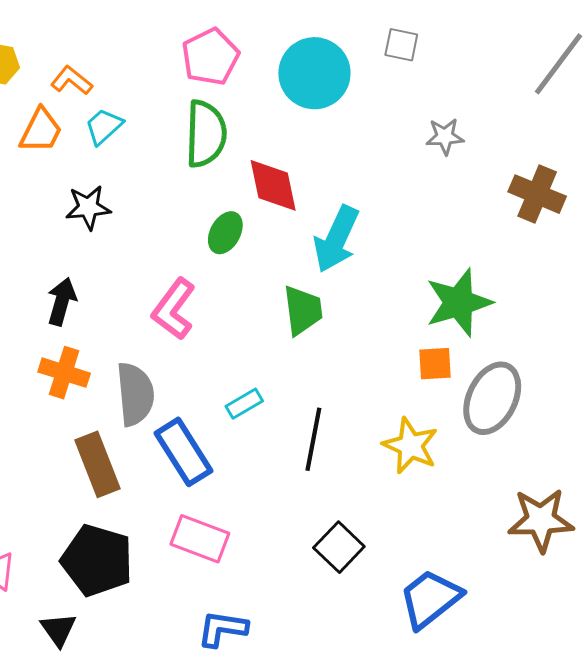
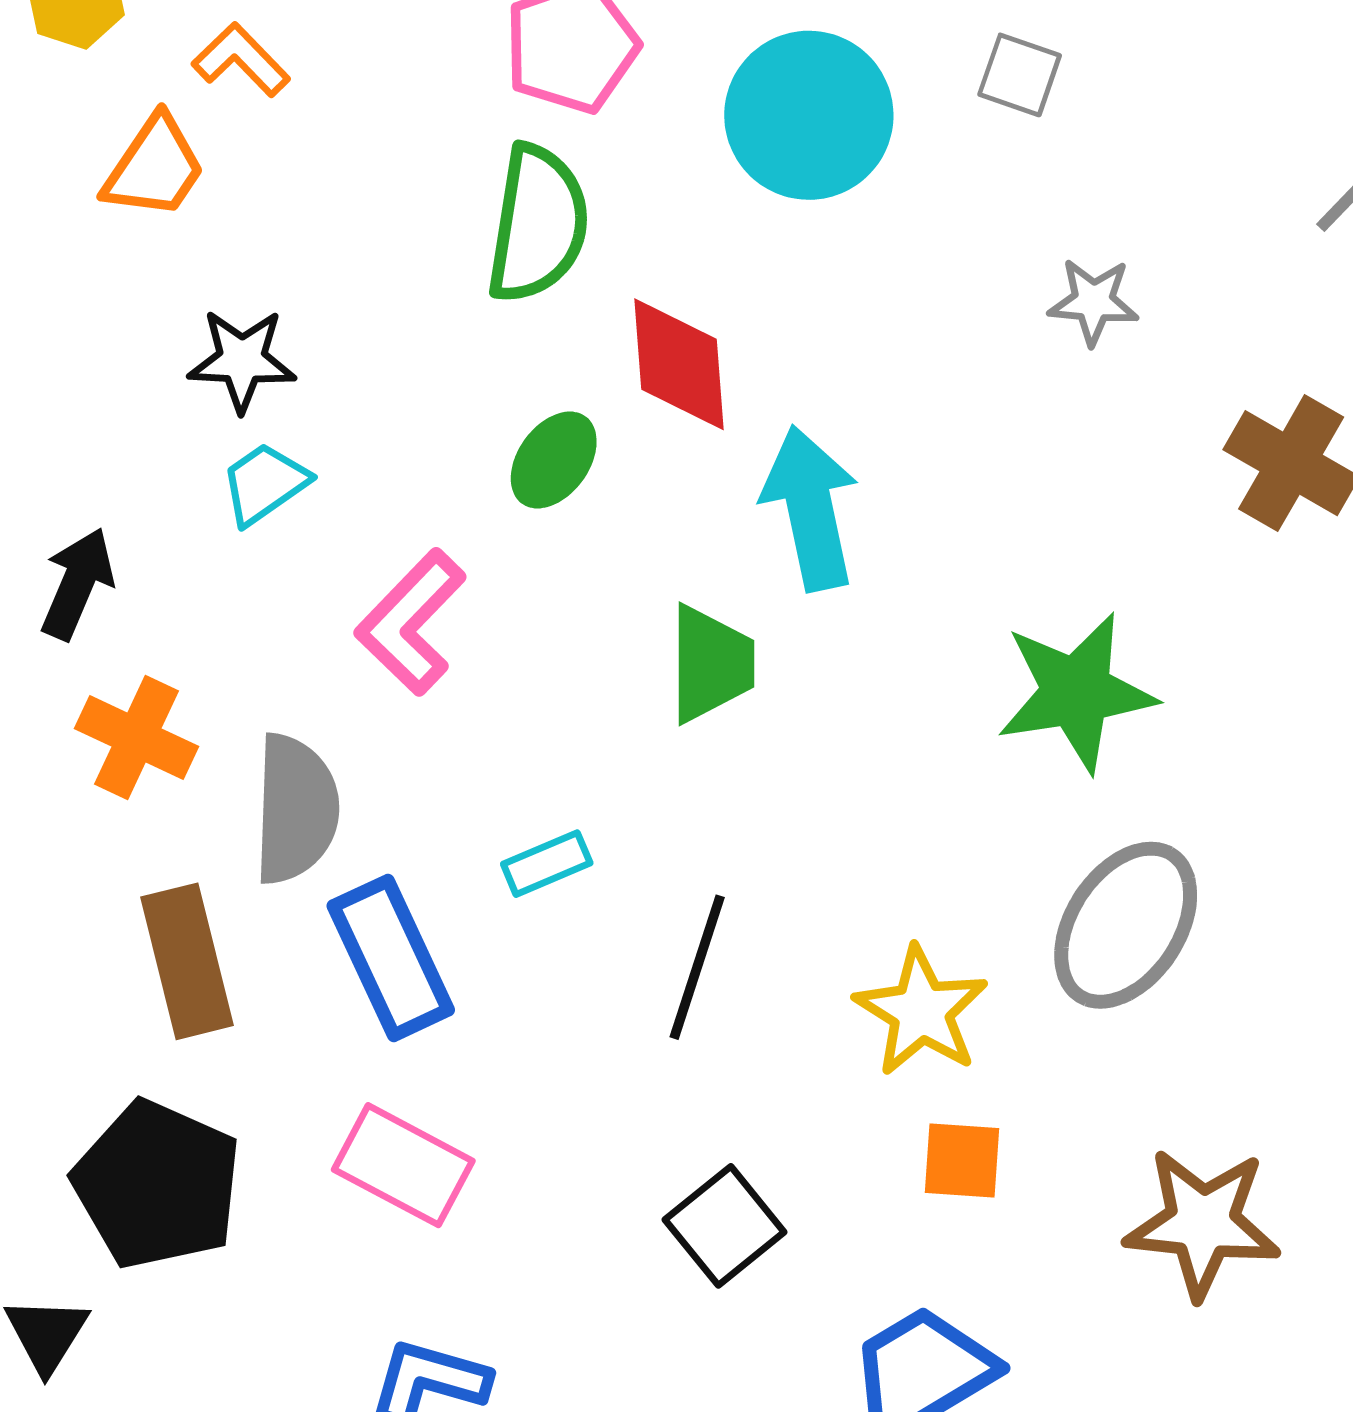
cyan trapezoid: (104, 126) -> (265, 484), moved
cyan arrow: (336, 239) -> (810, 508), turned 136
black arrow: (62, 302) -> (77, 584), moved
orange square: (435, 364) -> (962, 1161), moved

